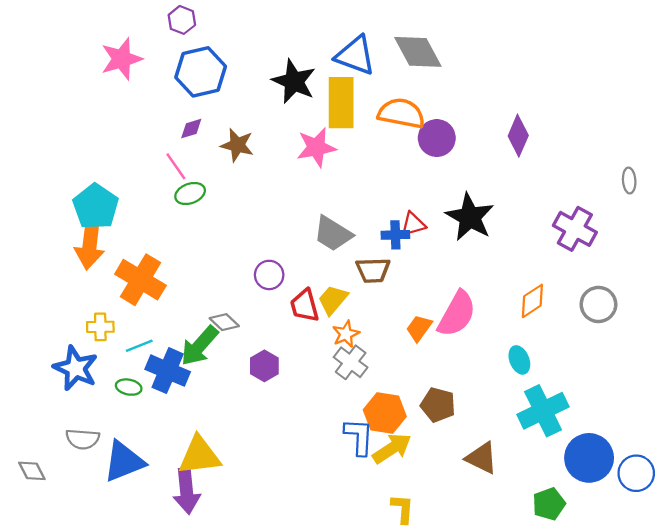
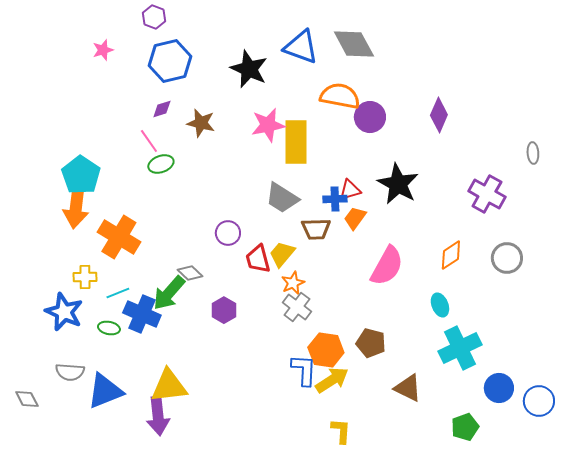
pink star: (122, 59) -> (103, 50), size x0.6
yellow rectangle: (341, 103) -> (296, 142), moved
orange trapezoid: (419, 328) -> (355, 218), moved
blue circle: (589, 458) -> (499, 388), size x0.7

